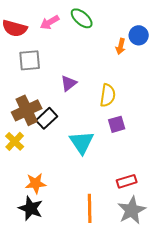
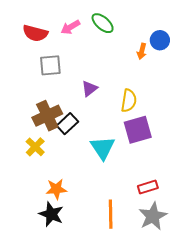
purple square: (117, 124) -> (138, 130), size x1.6

